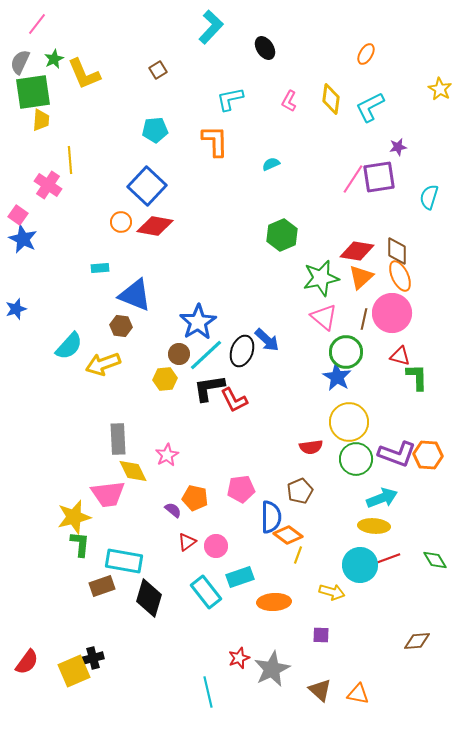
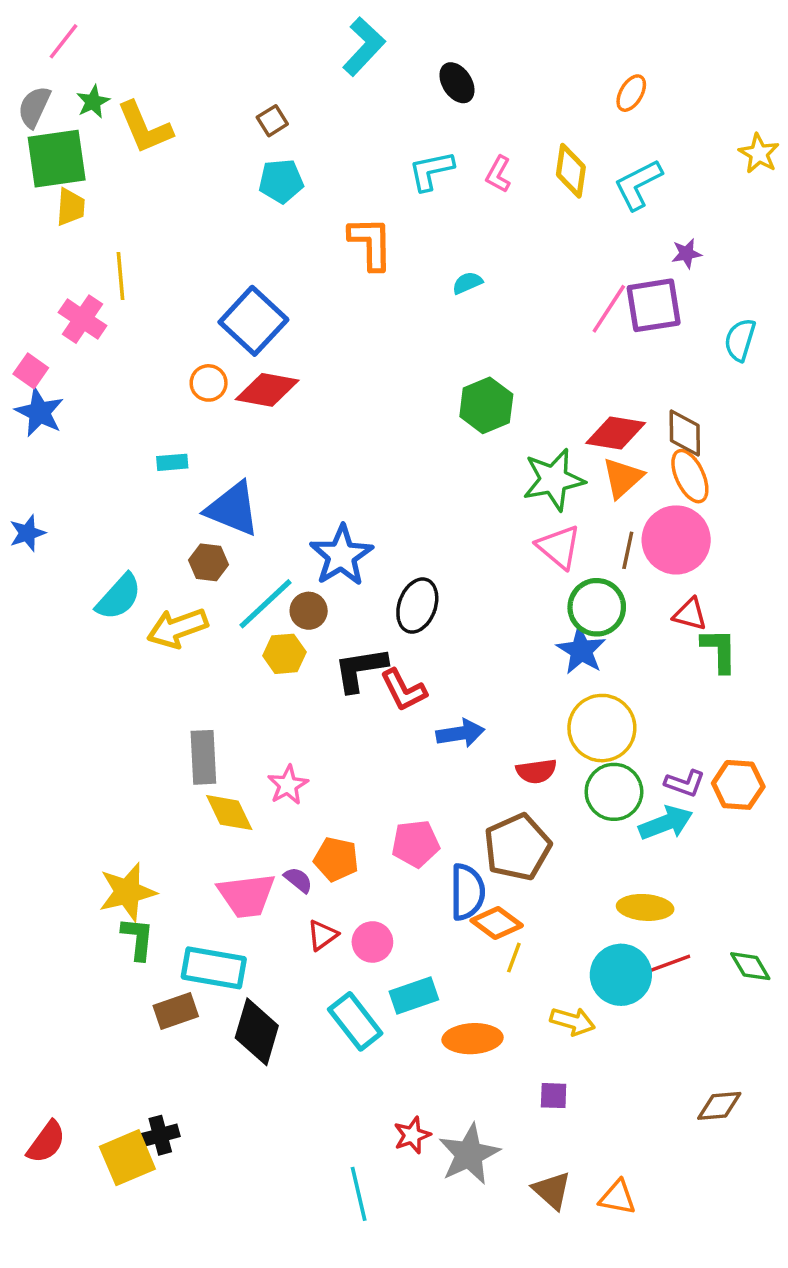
cyan L-shape: (230, 99) -> (431, 171), moved
cyan pentagon: (155, 130) -> (281, 181), moved
blue arrow: (267, 340) -> (460, 733), moved, turned -52
cyan line: (206, 355) -> (265, 604), moved
purple L-shape: (397, 454) -> (685, 783), size x0.6
brown pentagon: (300, 491) -> (517, 847), size x1.5
pink trapezoid: (108, 494) -> (246, 895), moved
cyan arrow: (382, 498) -> (666, 823), moved

